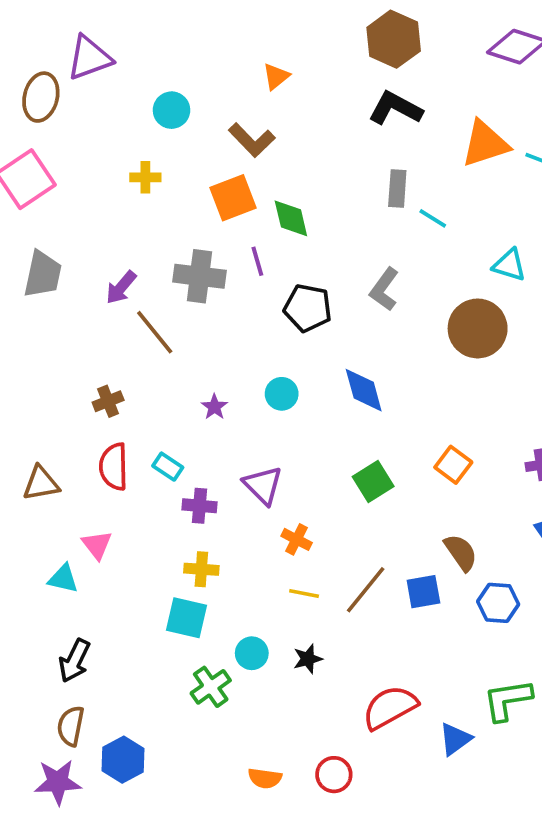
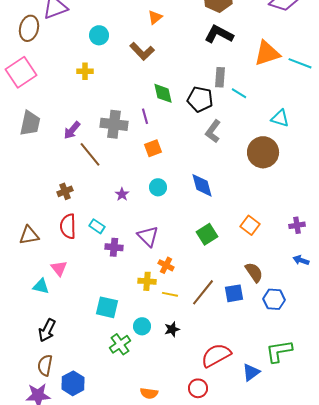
orange square: (233, 198) -> (153, 148), moved, size x0.7
black pentagon: (308, 308) -> (200, 99), moved
yellow cross: (201, 569) -> (147, 281), moved
red circle: (334, 775) -> (198, 388), moved

